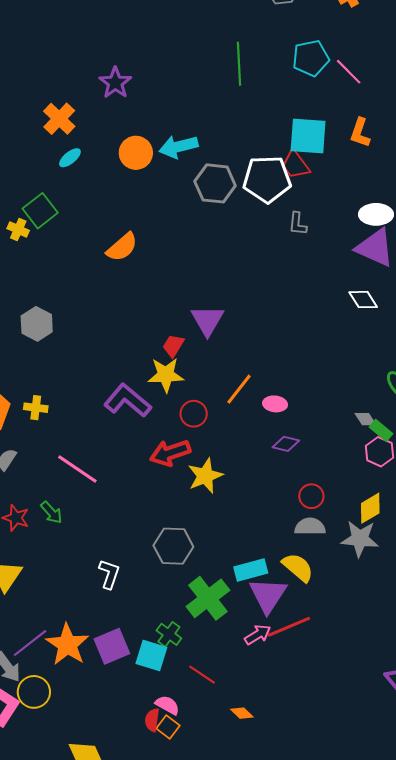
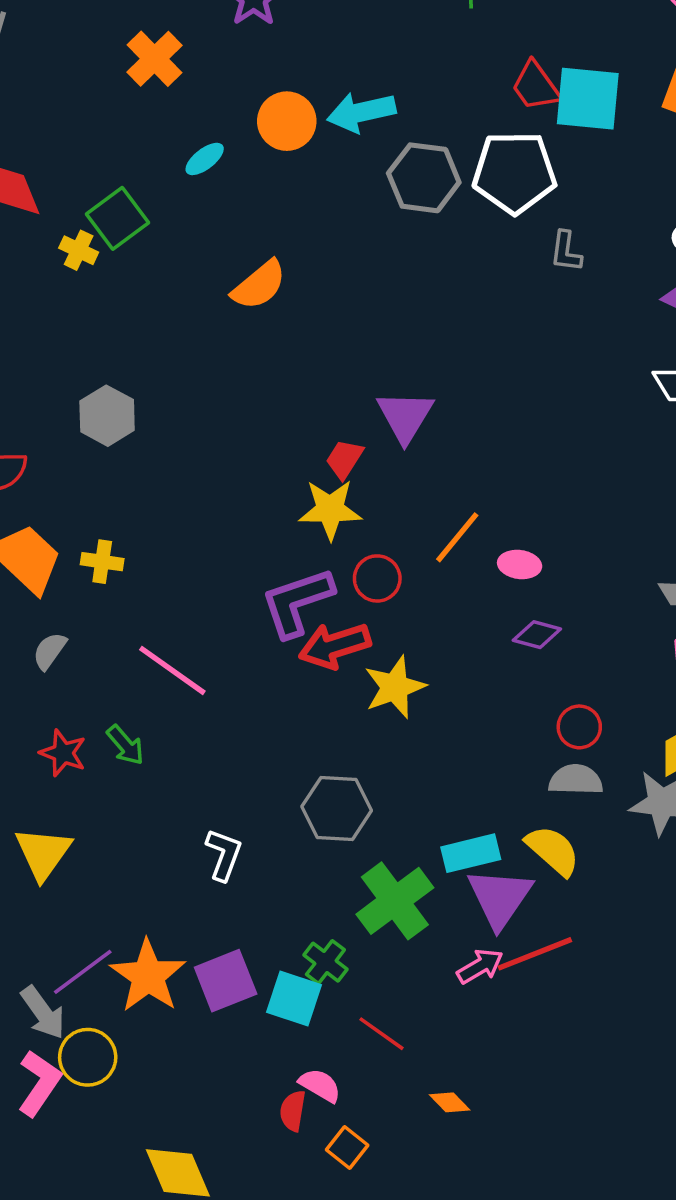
cyan ellipse: (70, 158) -> (205, 159), moved
red trapezoid: (295, 165) -> (536, 86), moved
purple L-shape: (128, 401) -> (297, 602), moved, turned -60
orange square: (168, 727) -> (347, 1147), moved

